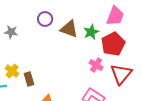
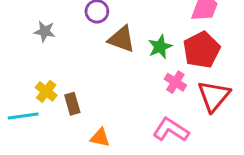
brown triangle: (69, 29) -> (122, 39), moved
green star: (91, 32) -> (160, 47), moved

